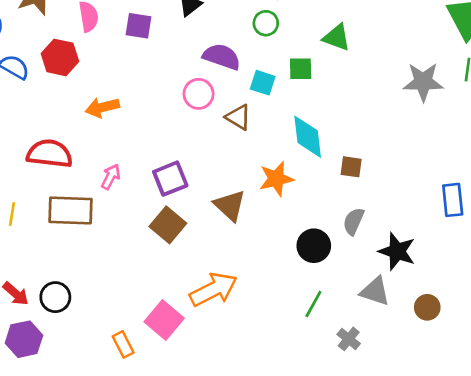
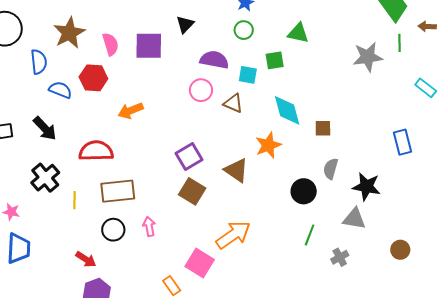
purple square: (138, 26) -> (149, 46), size x1.4
pink arrow: (111, 177) -> (149, 226), moved, turned -30
black circle: (55, 297) -> (113, 230), moved
brown circle: (427, 307) -> (400, 250), moved
gray cross: (349, 339) -> (340, 257), turned 30

